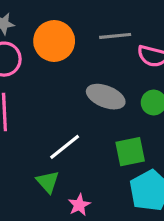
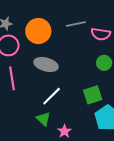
gray ellipse: (106, 97) -> (46, 65), moved

